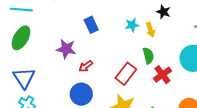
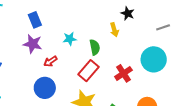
blue rectangle: (91, 25) -> (35, 20), moved
cyan star: (132, 25) -> (70, 39), moved
green semicircle: (148, 56) -> (95, 47), moved

